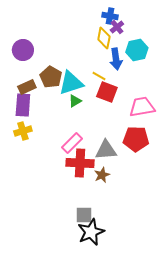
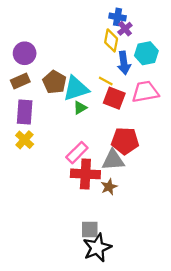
brown rectangle: (27, 87) -> (20, 81), moved
pink trapezoid: (142, 107) -> (145, 92), moved
yellow cross: (23, 131) -> (25, 140), turned -30
red pentagon: (136, 139) -> (125, 141), moved

